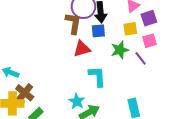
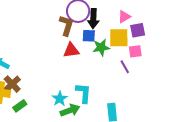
yellow square: (130, 29) -> (119, 38), size x1.5
green star: (120, 50) -> (101, 47), moved
cyan L-shape: (97, 76) -> (83, 93), moved

